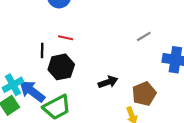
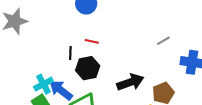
black arrow: (108, 82) -> (130, 82), size x1.5

